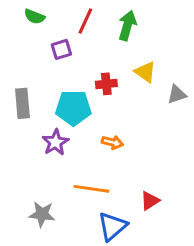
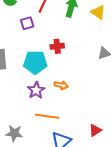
yellow triangle: (145, 72) -> (98, 12), moved
purple star: (55, 142) -> (36, 90), moved
red triangle: (150, 201) -> (95, 130), moved

